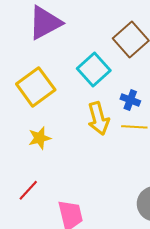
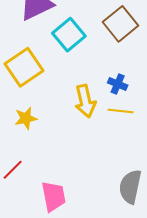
cyan square: (94, 69) -> (69, 35), moved

